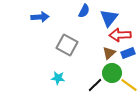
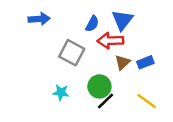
blue semicircle: (84, 11) -> (92, 24), moved
red arrow: (120, 35) -> (110, 41), moved
green circle: (112, 73) -> (99, 86), moved

